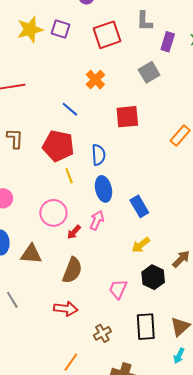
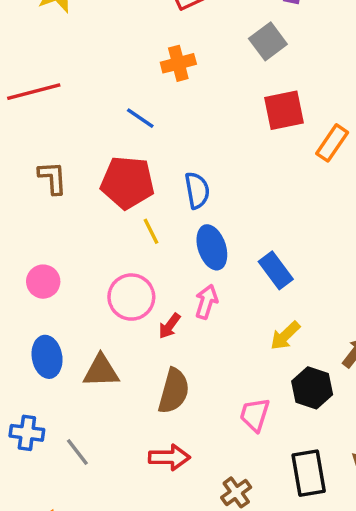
orange cross: (95, 80) -> (178, 63), turned 36
red square: (127, 117) -> (284, 110), moved

